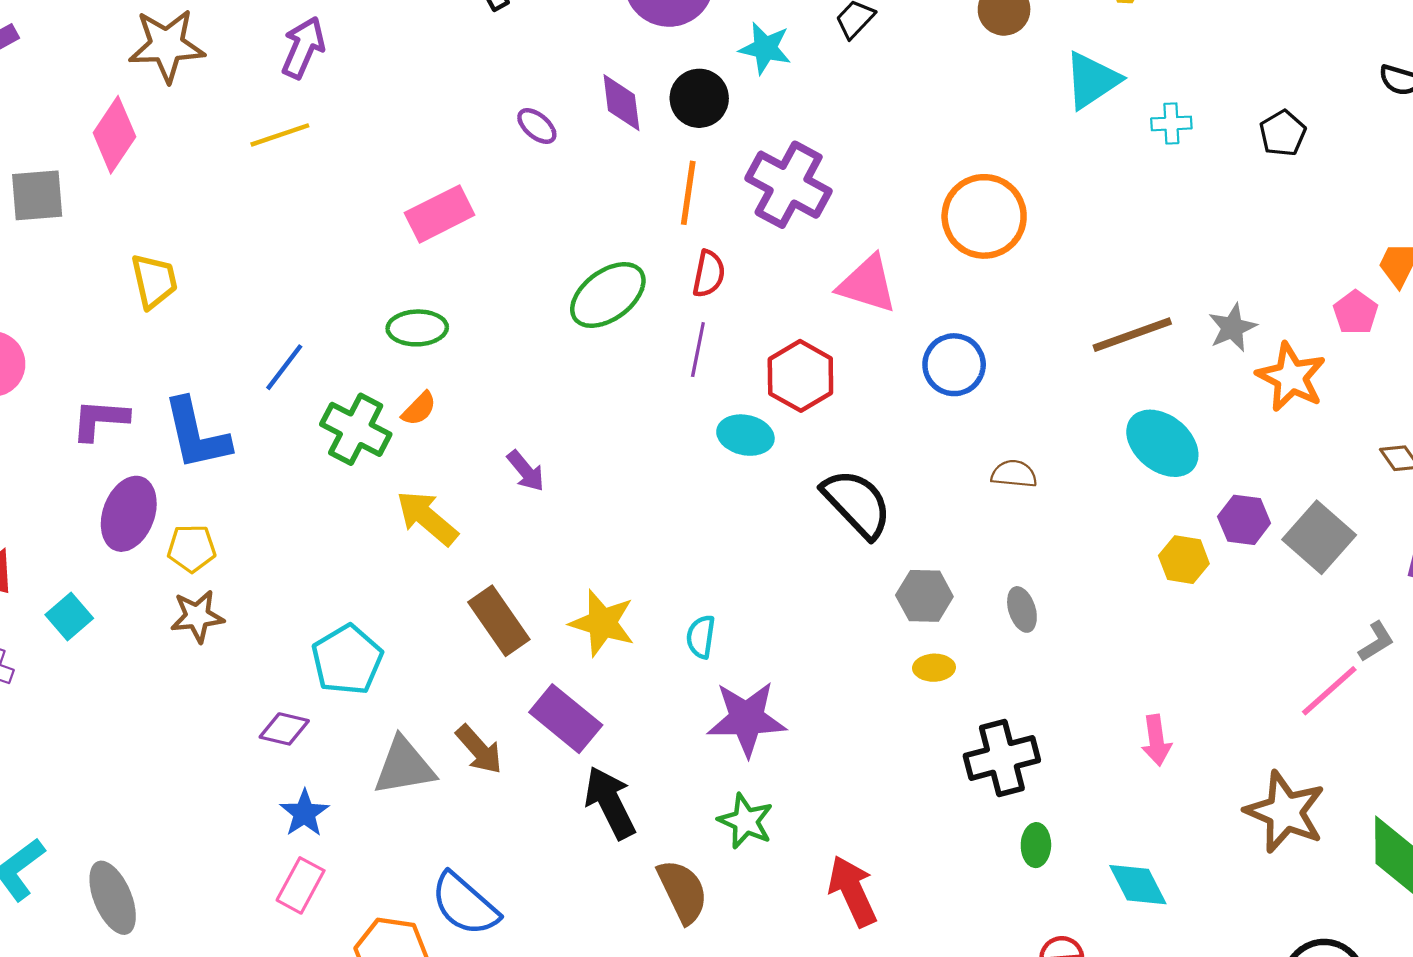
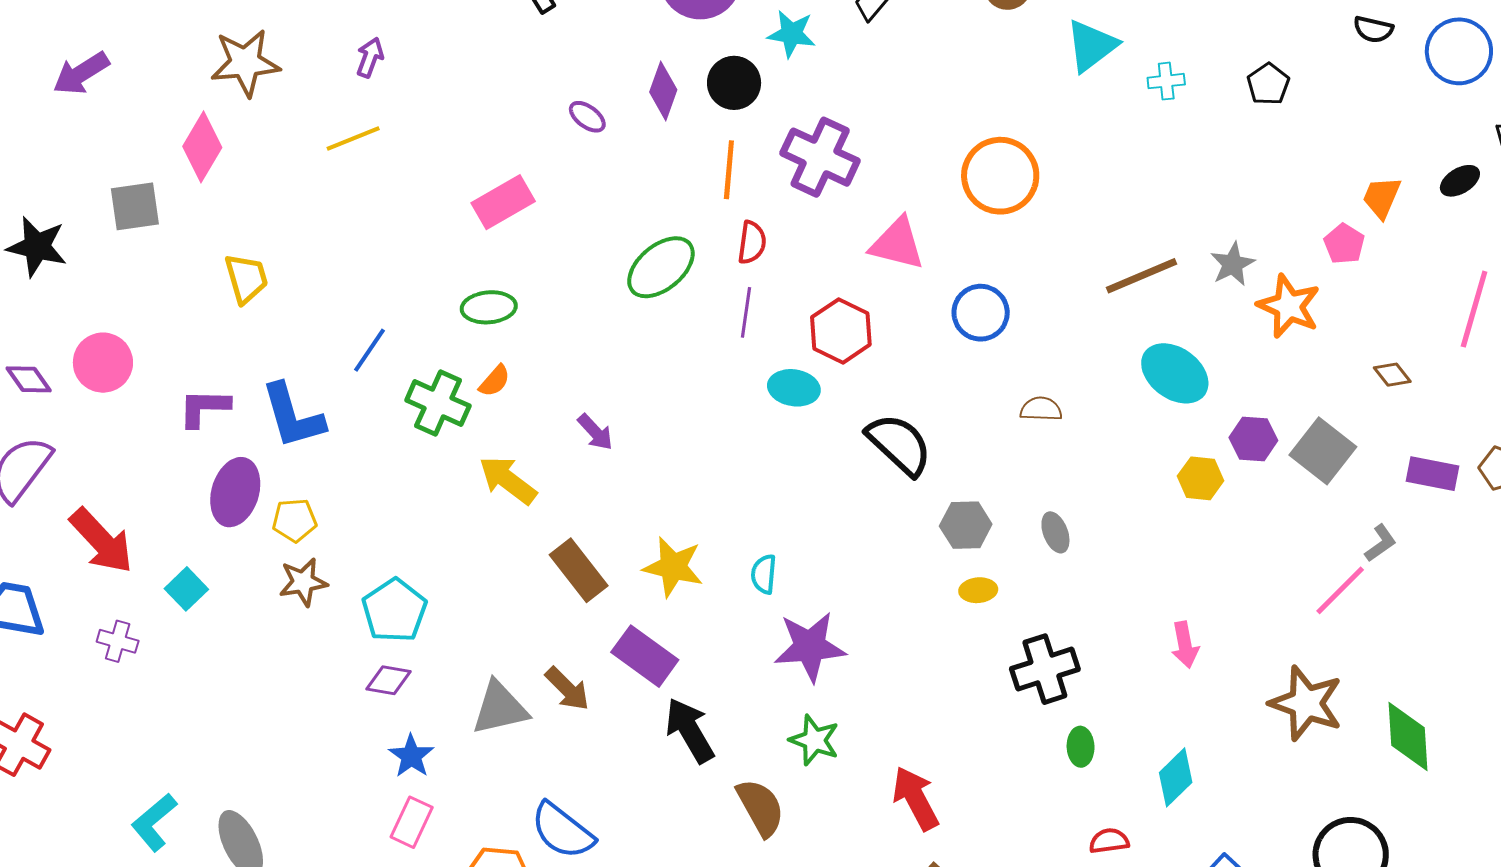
purple arrow: (303, 48) -> (370, 57), size x0.7
purple diamond: (621, 103) -> (663, 91), turned 30
cyan pentagon: (347, 660) -> (394, 610), moved
cyan diamond: (1138, 885) -> (1176, 777), turned 76

